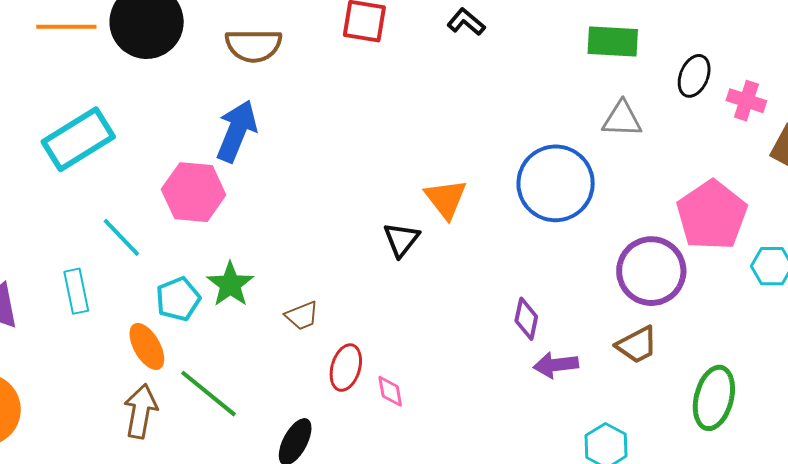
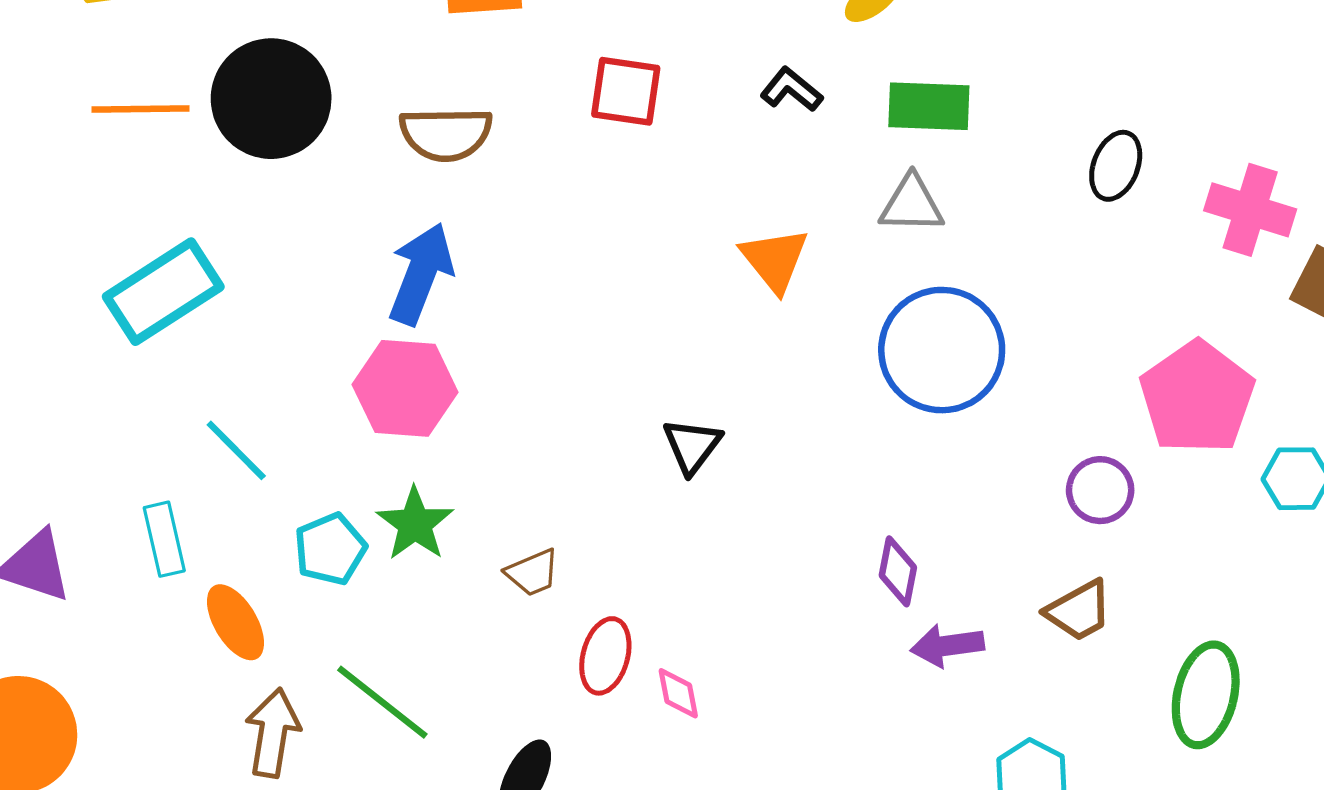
green rectangle: (613, 41) -> (929, 106), moved
black ellipse: (694, 76) -> (1116, 166), moved
pink cross: (746, 101) -> (1250, 210), size x1.4
gray triangle: (622, 119) -> (912, 204), moved
pink hexagon: (194, 192) -> (405, 388), moved
orange triangle: (446, 199) -> (775, 260), moved
purple circle: (651, 271) -> (1100, 490), size x0.6
orange ellipse: (147, 346) -> (235, 622), moved

